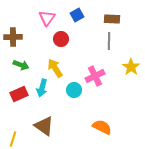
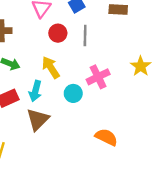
gray line: (109, 41) -> (85, 35), moved
brown triangle: (44, 126) -> (38, 119), moved, turned 40

